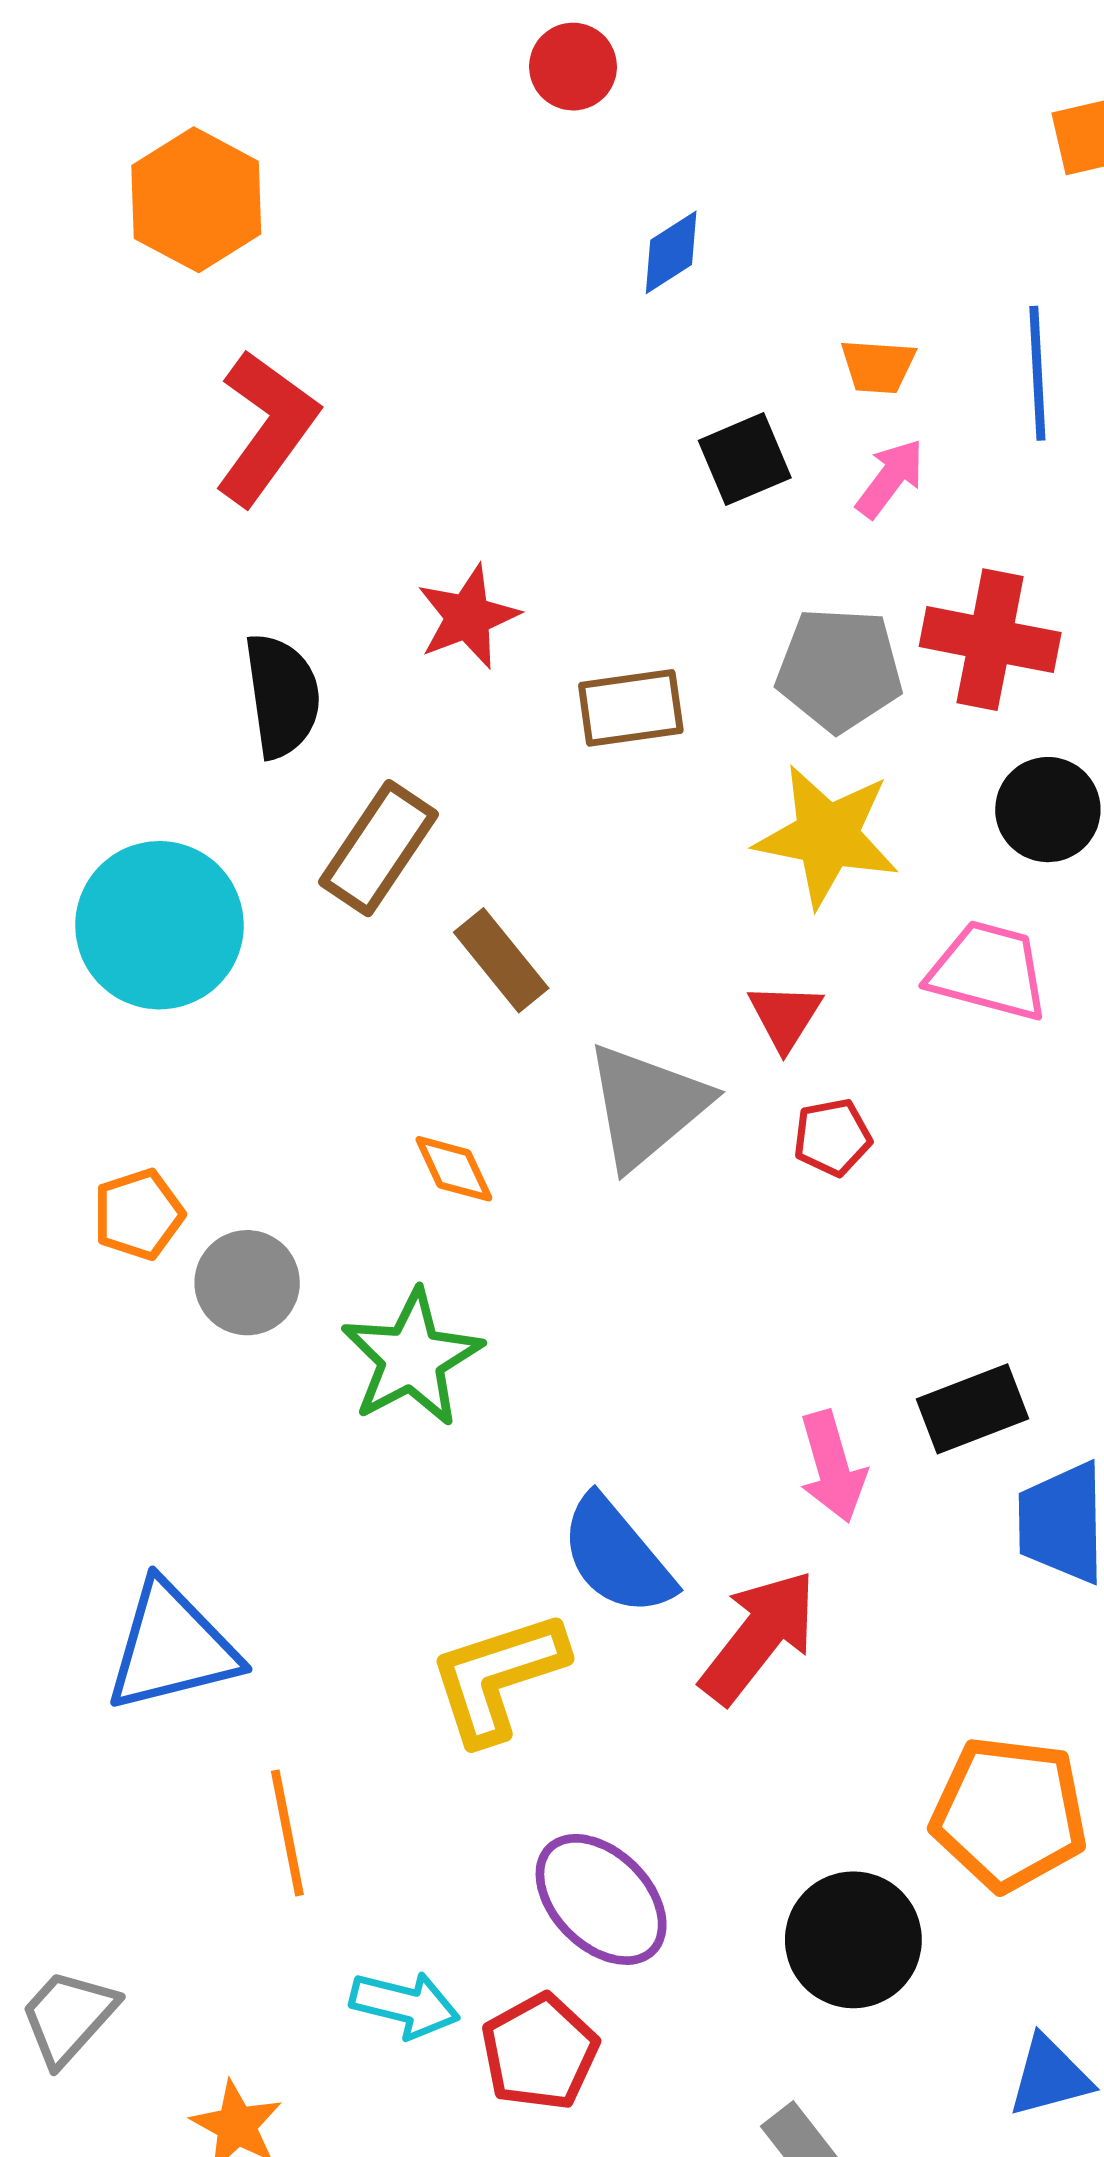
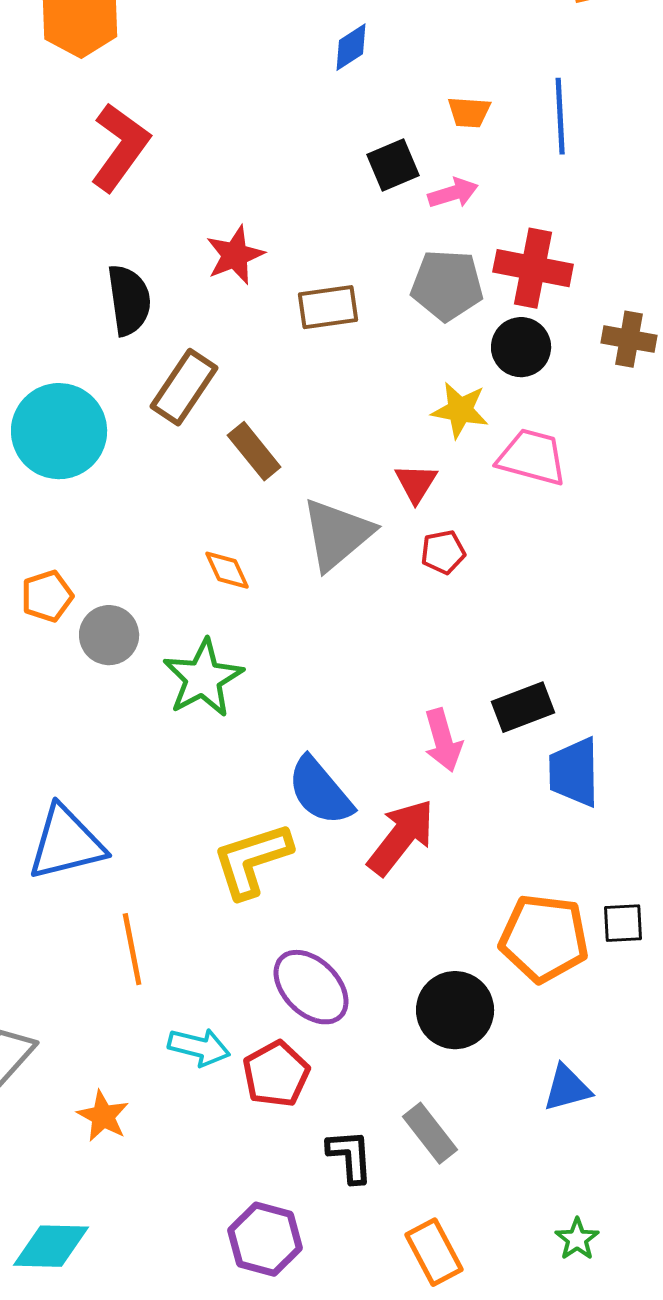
pink arrow: (890, 478) -> (453, 193), moved, turned 36
black circle: (1048, 810) -> (521, 347), moved
yellow star: (827, 836) -> (460, 410), moved, size x0.7

